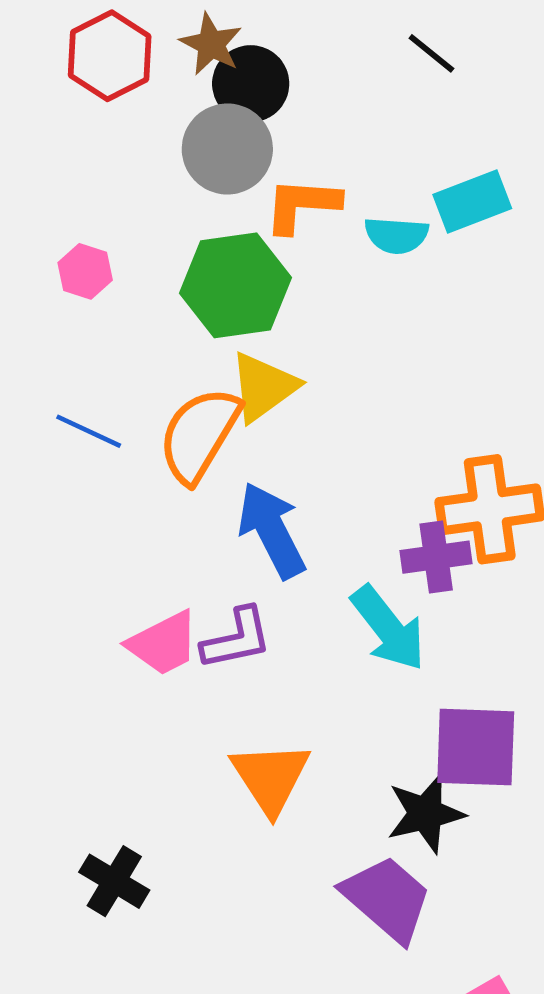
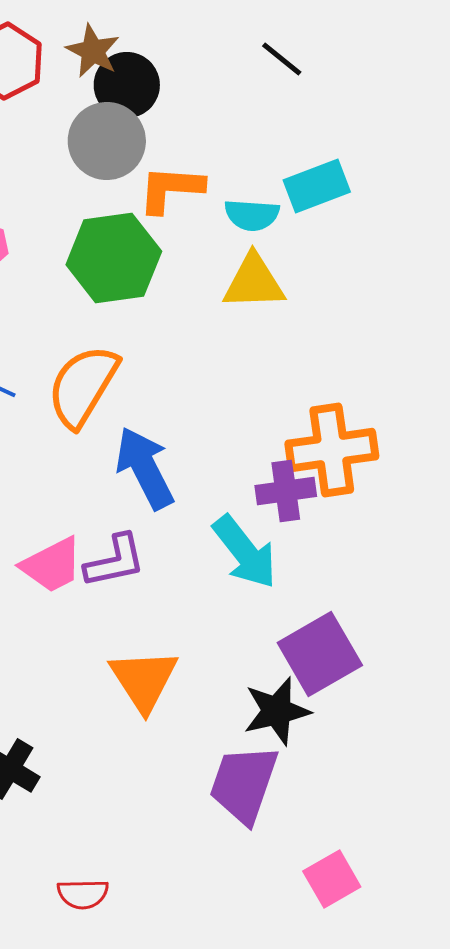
yellow triangle: (263, 387) -> (254, 282), moved, turned 34
purple square: (476, 747) -> (320, 654), turned -32
purple trapezoid: (387, 899) -> (244, 784), turned -112

